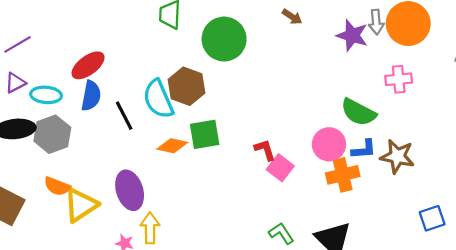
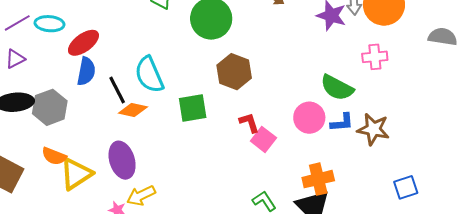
brown hexagon: (187, 86) -> (234, 72), moved
cyan ellipse: (46, 95) -> (49, 24), moved
orange diamond: (172, 146) -> (133, 110), moved
orange cross: (343, 175) -> (318, 179), moved
yellow arrow: (150, 228) -> (141, 196), turned -116

